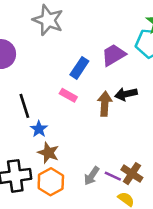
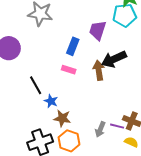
purple trapezoid: (114, 55) -> (98, 30), turned -30
black arrow: (126, 94) -> (114, 59), size x1.4

